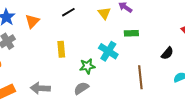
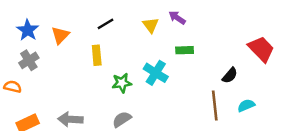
yellow rectangle: (61, 49) -> (97, 55), moved
green star: (87, 66) -> (122, 83), moved
brown line: (140, 77) -> (215, 106), moved

